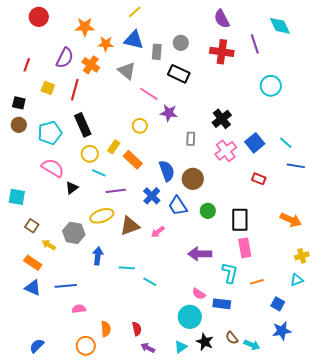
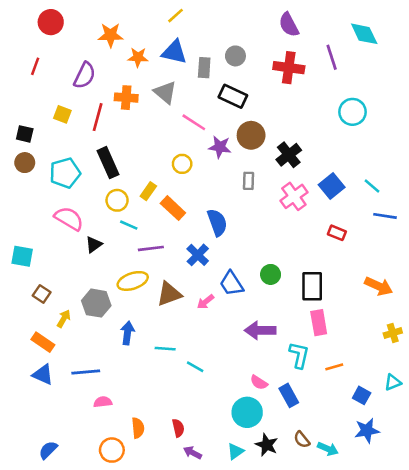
red line: (27, 65) -> (35, 66), moved
orange cross: (91, 65) -> (126, 98), moved, turned -30
brown circle: (193, 179) -> (251, 135), moved
blue trapezoid: (178, 206) -> (232, 284), moved
yellow arrow: (49, 245) -> (64, 319), turned 88
cyan triangle: (297, 280) -> (393, 382), moved
blue rectangle: (222, 304) -> (289, 395), turned 54

